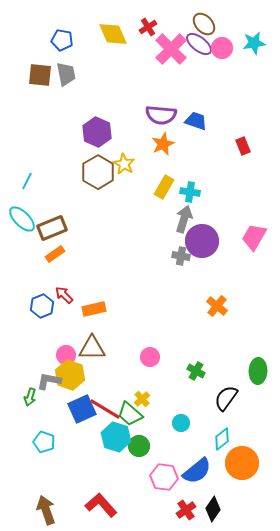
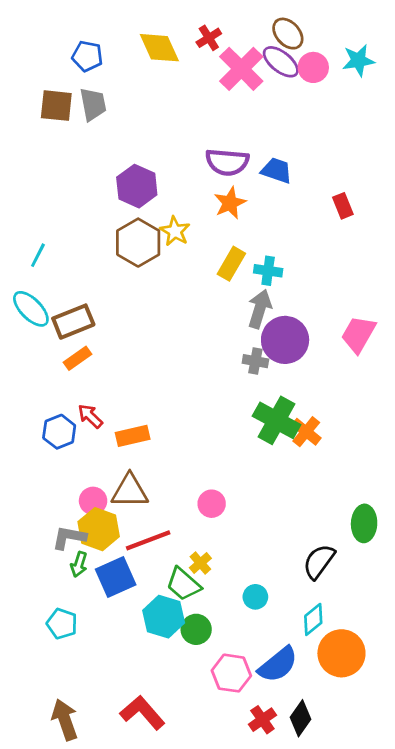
green cross: (196, 371) -> (277, 420), moved, size x1.8
green arrow: (30, 397) -> (79, 564), moved
red line: (105, 409) -> (148, 540), moved, turned -52

